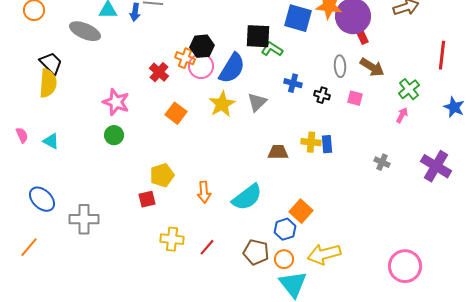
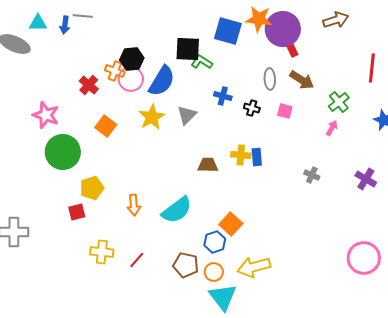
green circle: (114, 135) -> (63, 152), moved, size x1.8
purple cross: (436, 166) -> (366, 179), size x0.7
pink circle: (405, 266) -> (364, 258), moved

